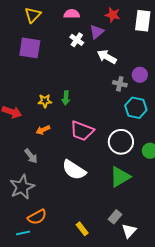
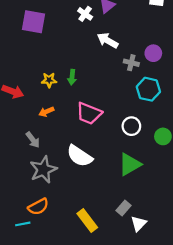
white arrow: (107, 57) -> (108, 40), moved
white circle: (121, 142) -> (131, 126), size x0.7
gray star: (22, 187) -> (43, 170), moved
yellow rectangle: (82, 229) -> (87, 221), size x1.5

